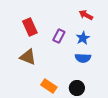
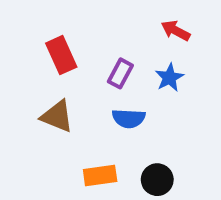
blue semicircle: (83, 58) -> (129, 118), moved
orange rectangle: (49, 86) -> (100, 176), turned -42

